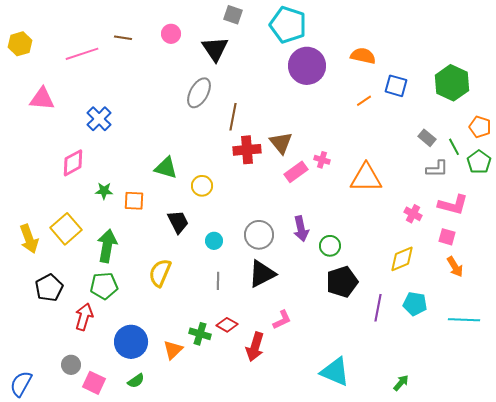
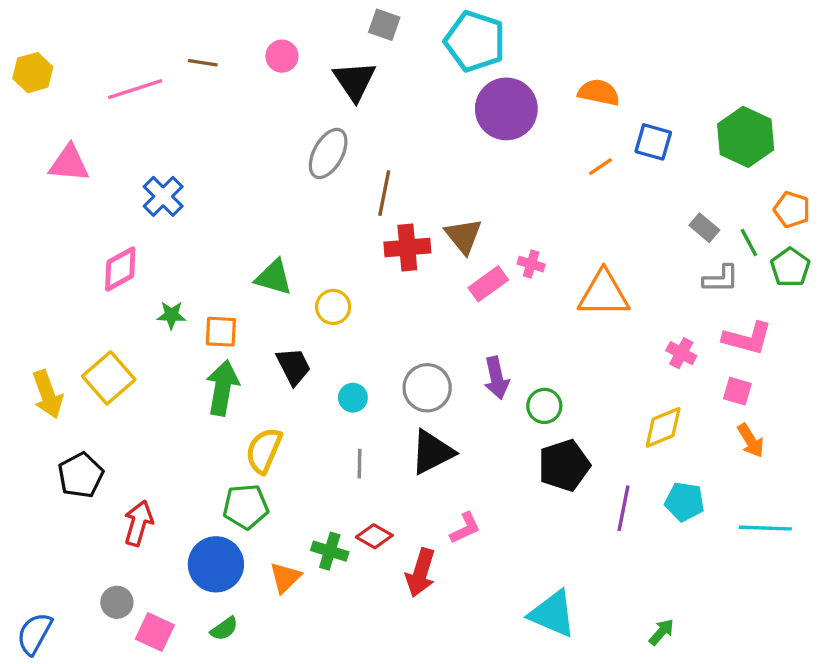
green arrow: (107, 246) -> (223, 388), moved
green pentagon: (104, 286) -> (246, 507), moved

